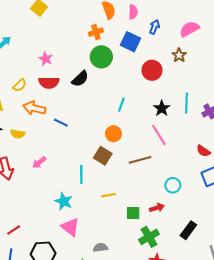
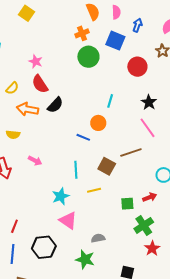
black semicircle: (80, 79) -> (55, 105), moved
red semicircle: (49, 83) -> (40, 84), turned 60
blue line: (61, 123) -> (83, 137), moved
orange circle: (113, 134) -> (98, 123), moved
brown square: (103, 156) -> (107, 166), moved
pink arrow: (39, 162) -> (35, 161), turned -112
yellow line: (108, 195) -> (94, 190), moved
cyan star: (64, 201) -> (61, 196), turned 30
red line: (14, 230) -> (14, 226), turned -32

